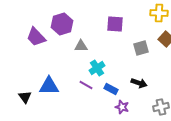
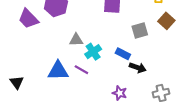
gray triangle: (81, 46) -> (76, 40), moved
blue triangle: (49, 86) -> (58, 71), moved
blue rectangle: (111, 89) -> (123, 54), moved

